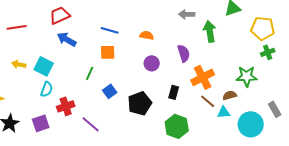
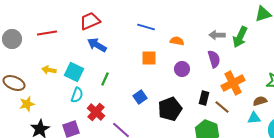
gray arrow: (187, 14) -> (217, 35), moved
blue line: (110, 30) -> (146, 27), moved
green arrow: (210, 31) -> (240, 37), turned -145
orange square: (108, 52) -> (149, 58), moved
green line: (90, 73) -> (105, 79), moved
brown line: (208, 101) -> (222, 107), moved
red cross: (66, 106) -> (96, 112), turned -30

